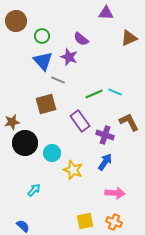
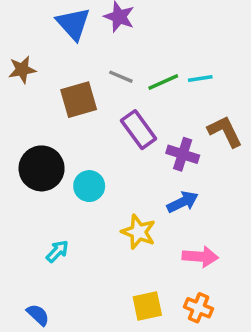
gray line: (58, 80) -> (121, 77), moved
cyan line: (115, 92) -> (200, 78), turned -32
brown star: (12, 122) -> (22, 70), moved
blue arrow: (105, 162) -> (183, 202), turned 30
yellow star: (73, 170) -> (139, 232), moved

